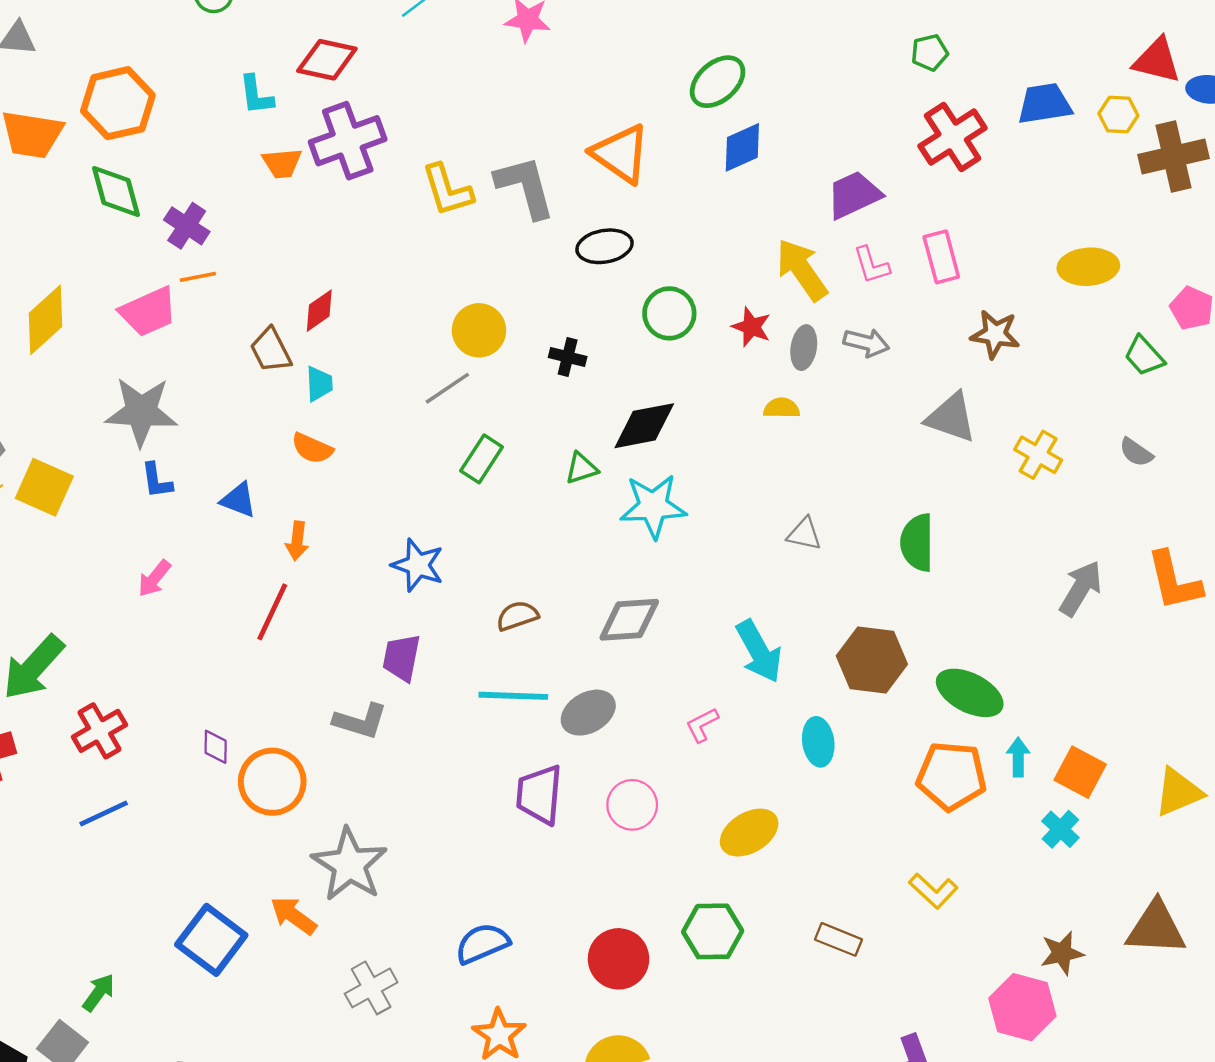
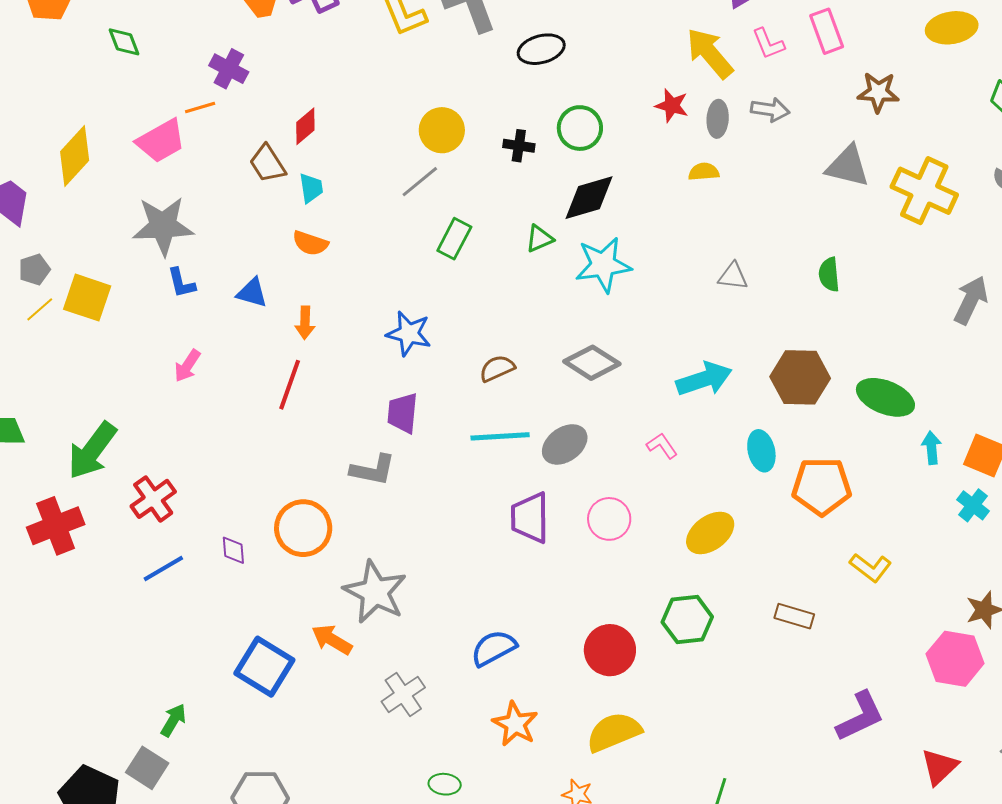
green diamond: (116, 192) -> (124, 42), size x0.7
purple cross: (187, 226) -> (229, 69), moved
green circle: (669, 313) -> (580, 128), moved
yellow cross: (1038, 455) -> (924, 191), size x1.6
green semicircle: (917, 543) -> (829, 274), size x0.7
gray diamond: (629, 620) -> (592, 363), turned 42
cyan arrow: (759, 651) -> (704, 379), turned -74
pink L-shape: (702, 725) -> (662, 446), turned 88
purple diamond: (216, 747) -> (233, 550), moved
orange pentagon: (951, 776) -> (822, 486), moved

